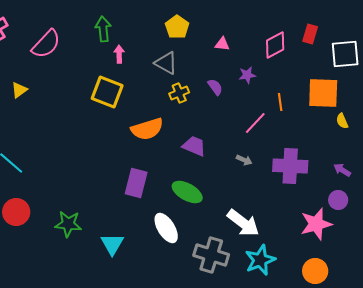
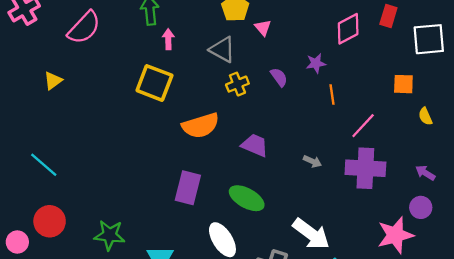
pink triangle: (222, 44) -> (263, 28), moved, turned 42
orange square: (323, 93) -> (403, 84), size x0.6
orange line: (280, 102) -> (332, 94), moved
pink line: (255, 123) -> (363, 126), moved

